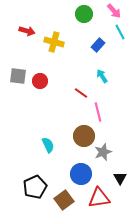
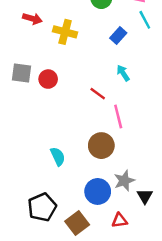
gray star: (103, 152) -> (124, 181), moved
red triangle: (99, 198) -> (119, 221), size x0.6

